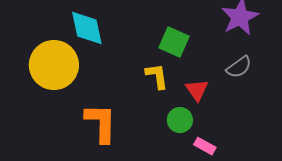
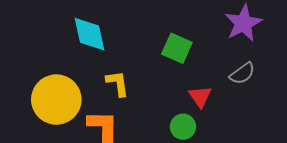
yellow circle: (54, 65) -> (56, 100), moved
yellow L-shape: (157, 76) -> (118, 83), moved

